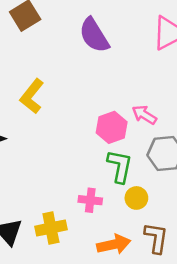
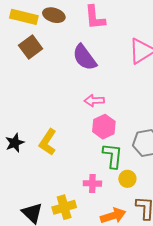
yellow L-shape: (32, 96) -> (48, 142), moved
pink arrow: (144, 115) -> (94, 100), moved, turned -30

